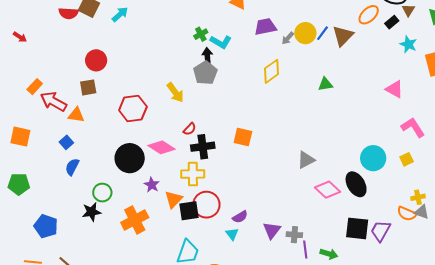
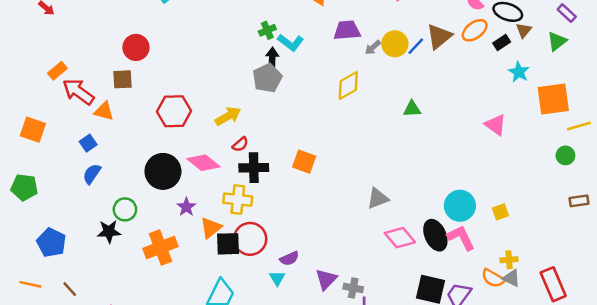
brown triangle: (343, 36) -> (439, 36), moved
yellow arrow: (175, 92) -> (228, 116), moved, turned -90
pink L-shape: (413, 127) -> (461, 238), moved

